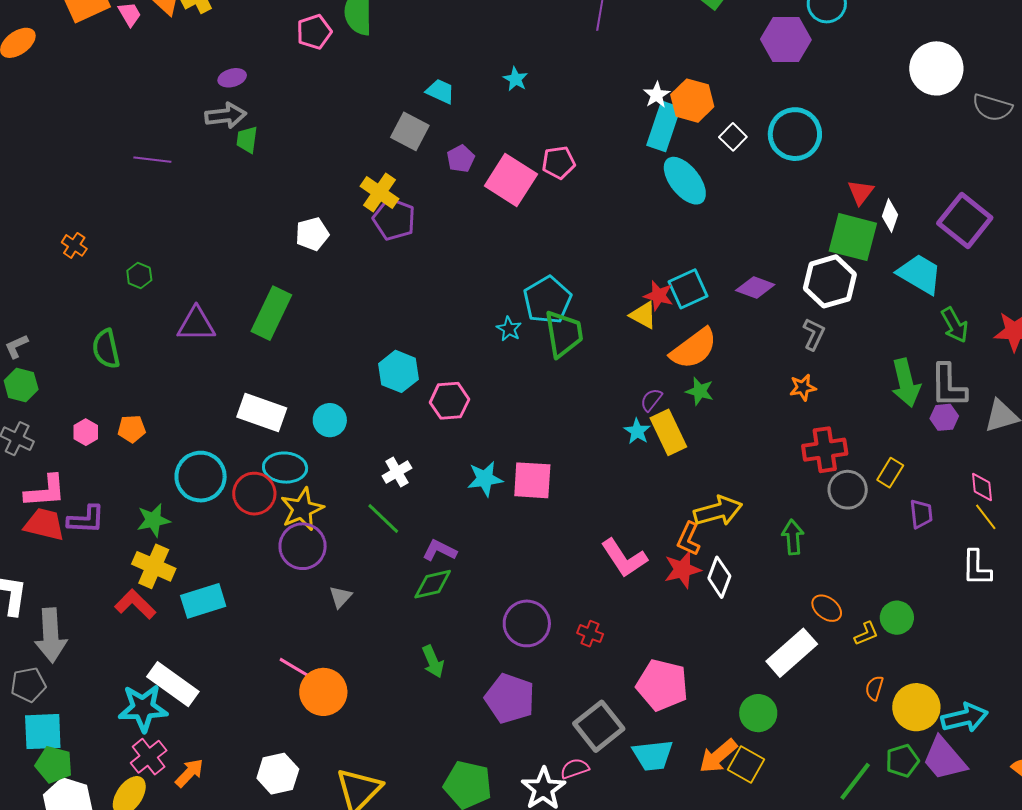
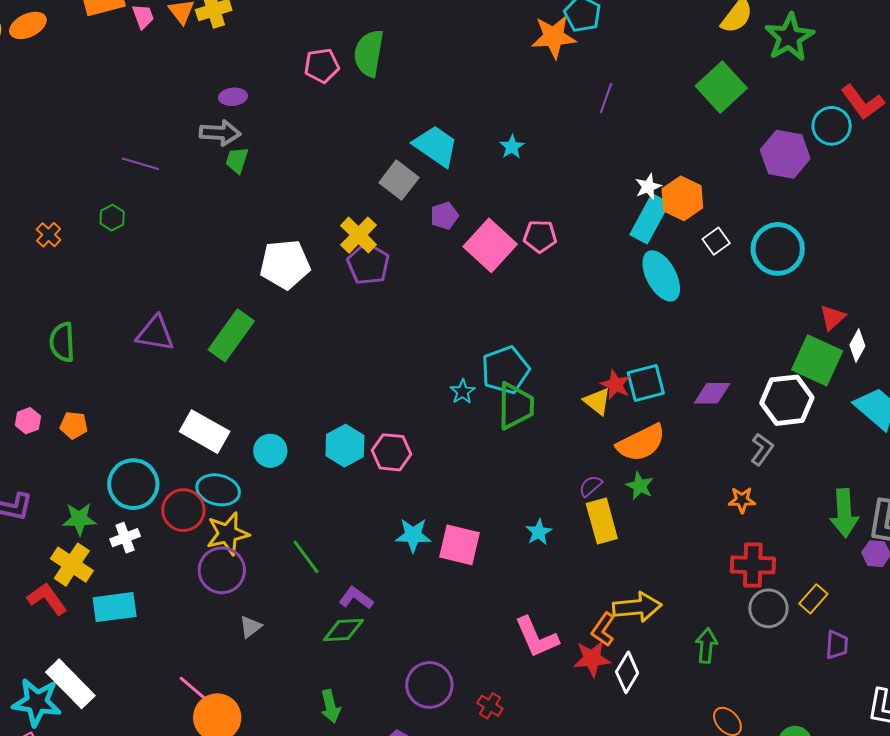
cyan trapezoid: (440, 91) -> (436, 146), size x1.6
white pentagon: (312, 234) -> (285, 264), size x1.5
green hexagon: (139, 275) -> (112, 218), moved
purple diamond: (755, 287) -> (712, 393), turned -30
cyan hexagon: (398, 371) -> (345, 446), moved
cyan star: (637, 431) -> (539, 532), moved
white cross: (397, 472) -> (125, 538), moved

